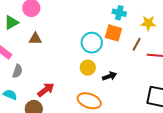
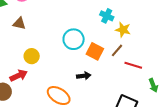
yellow star: (148, 23) -> (123, 30), moved
orange square: (113, 33) -> (95, 51), moved
yellow circle: (88, 68) -> (32, 56), moved

